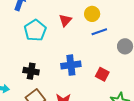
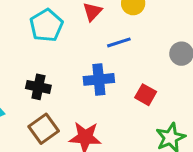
blue line: (99, 32) -> (119, 42), moved

